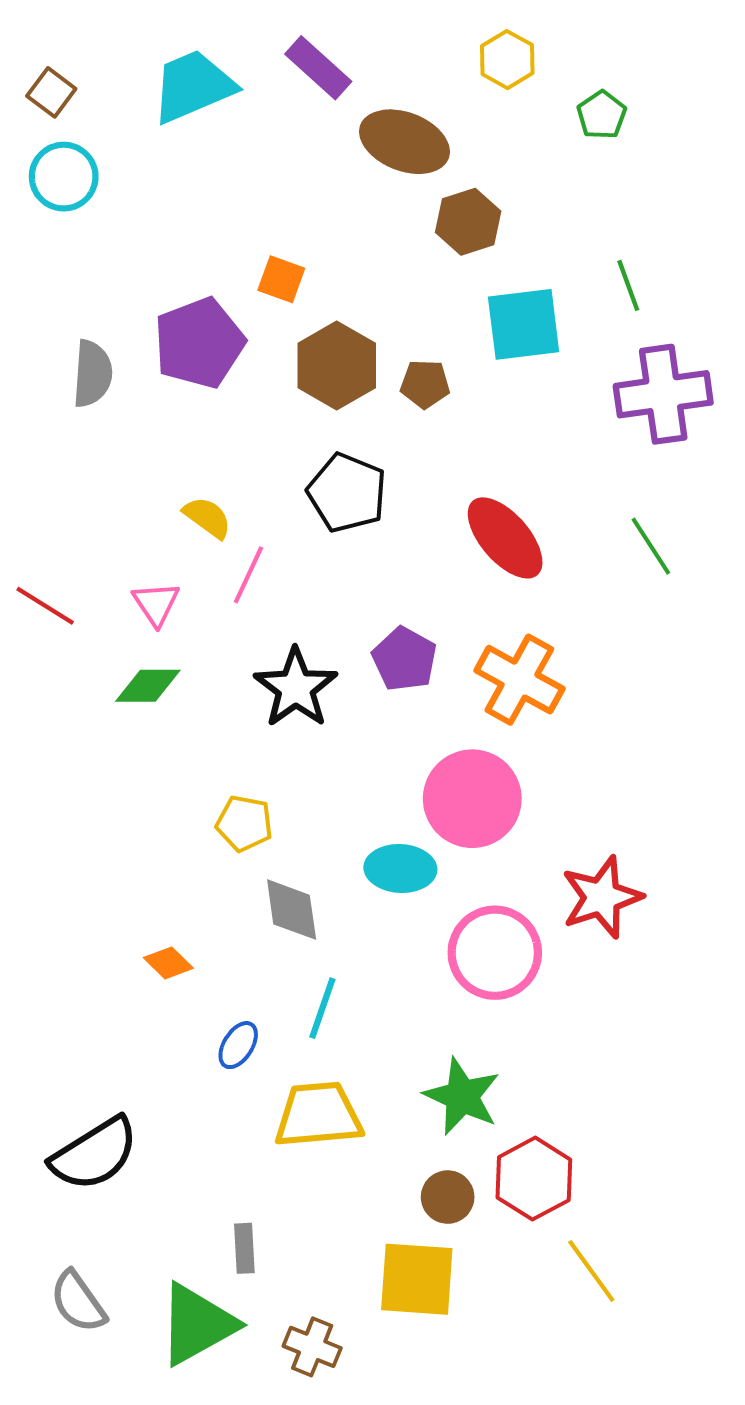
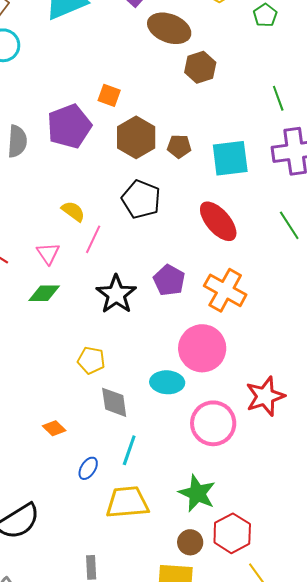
cyan square: (524, 324) -> (230, 158), moved

